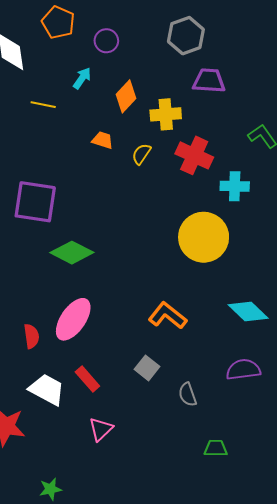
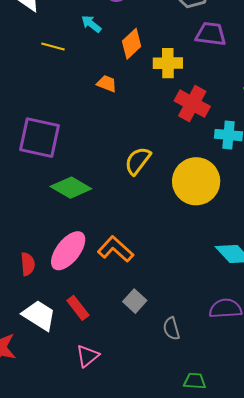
cyan arrow: (82, 78) -> (91, 24), turned -90
yellow semicircle: (141, 154) -> (138, 161), moved, size x1.4
orange L-shape: (168, 316) -> (115, 249), moved

